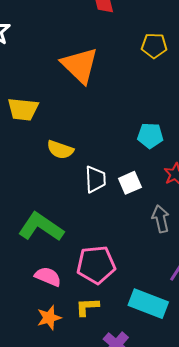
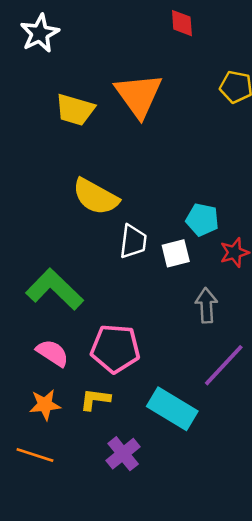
yellow trapezoid: (23, 109) -> (75, 110), moved
cyan pentagon: (150, 136) -> (202, 220), moved
yellow semicircle: (60, 150) -> (96, 197), size x1.4

